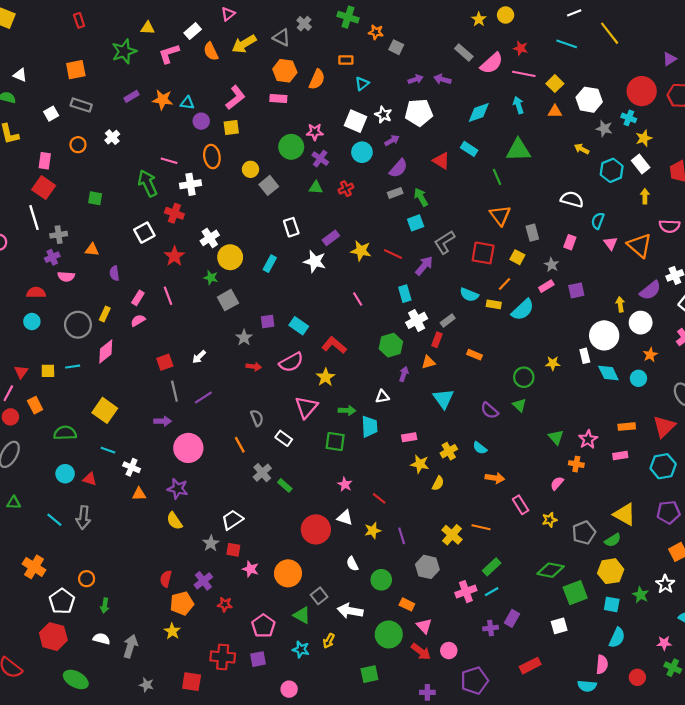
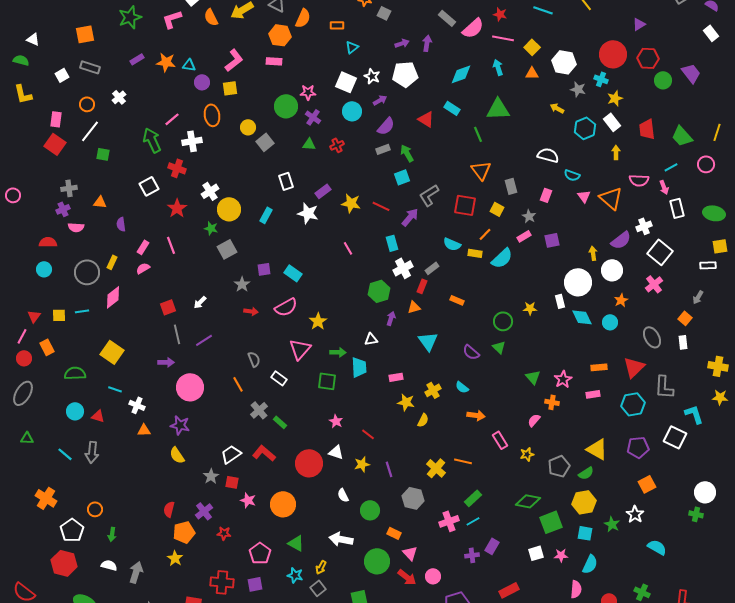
orange semicircle: (317, 79) -> (303, 18), moved
purple arrow: (442, 79) -> (427, 43), turned 84
pink line: (169, 161) -> (172, 119), turned -56
white line: (34, 218) -> (90, 131), moved, turned 55
cyan semicircle: (598, 221) -> (572, 175), turned -91
red L-shape: (334, 345) -> (264, 453), moved
gray square: (319, 596) -> (318, 588), moved
pink star: (664, 643) -> (561, 555), moved

